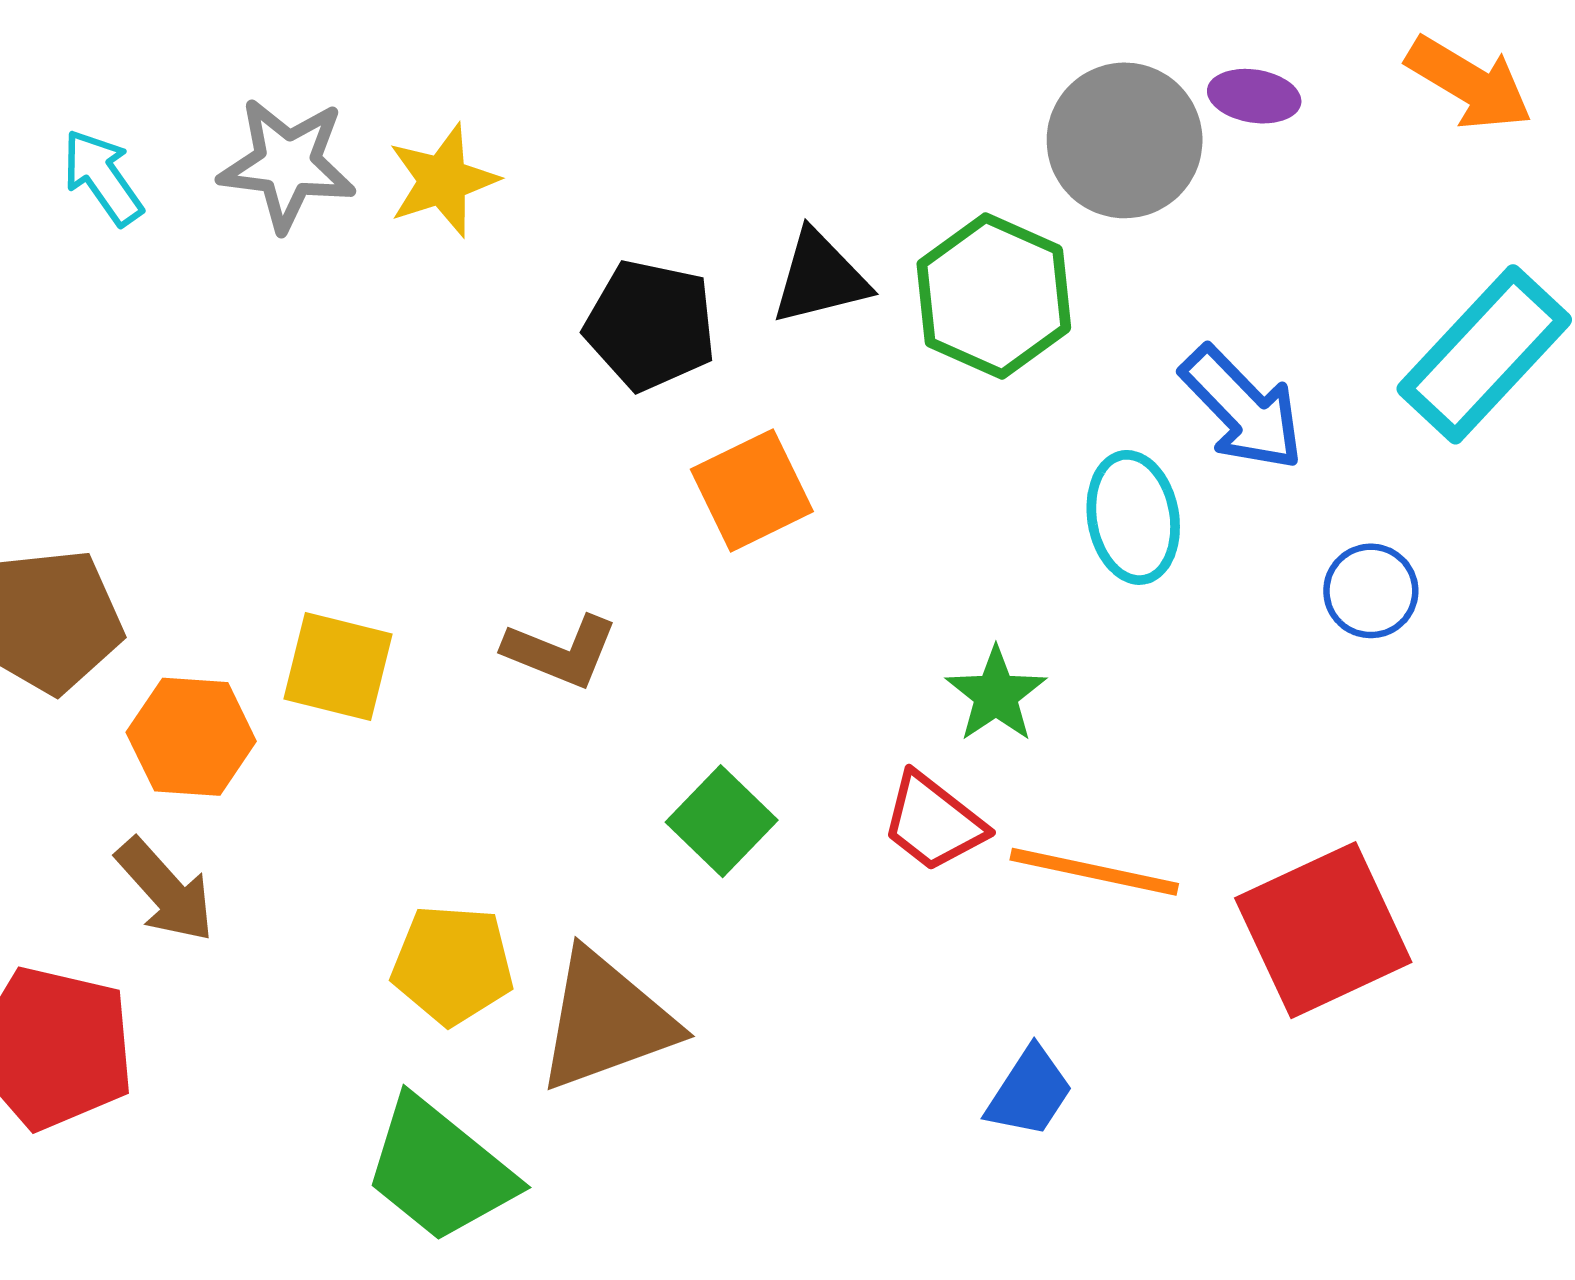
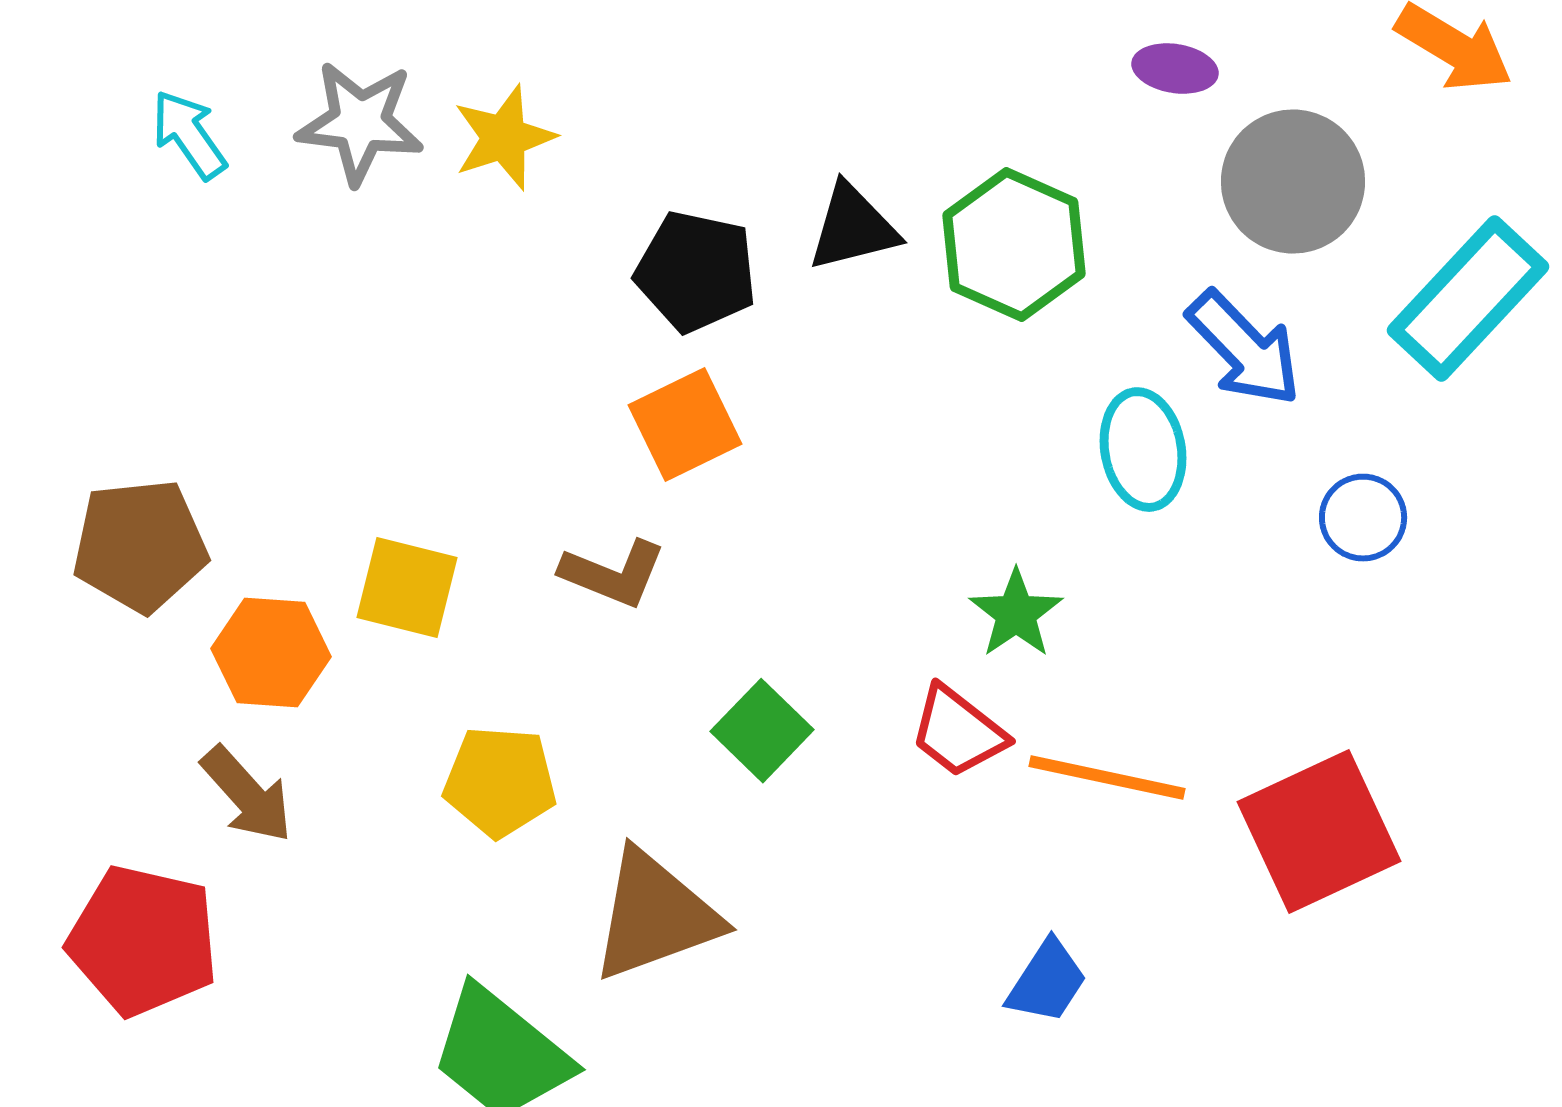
purple ellipse: (1254, 96) -> (1175, 69), moved
gray circle: (1125, 140) -> (1293, 182), moved
orange square: (752, 490) -> (685, 425), moved
yellow pentagon: (453, 965) -> (500, 782), moved

